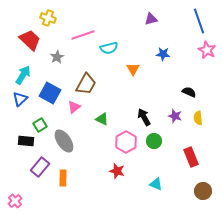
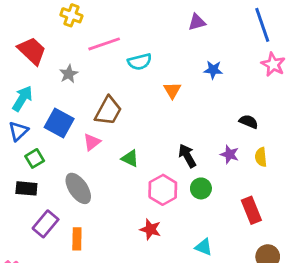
yellow cross: (48, 18) -> (71, 15), moved
green square: (40, 125) -> (35, 158), moved

